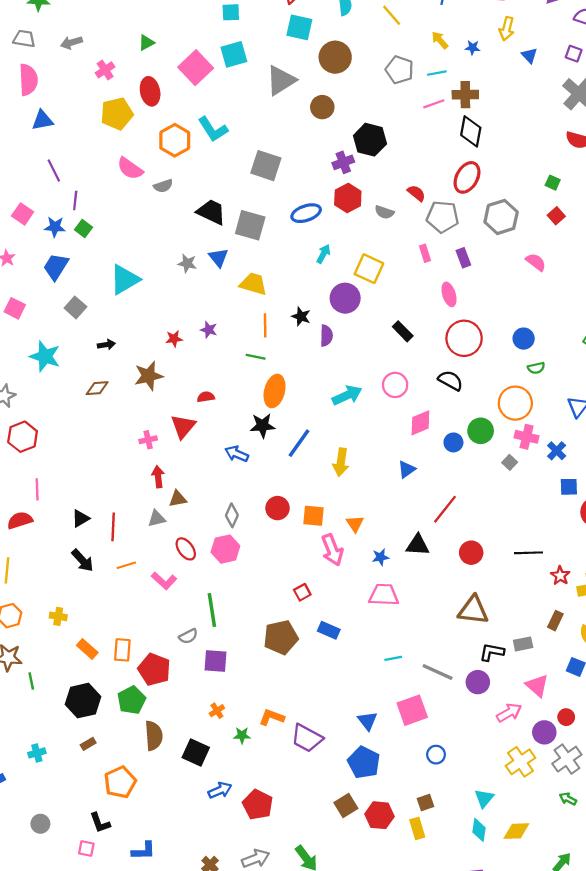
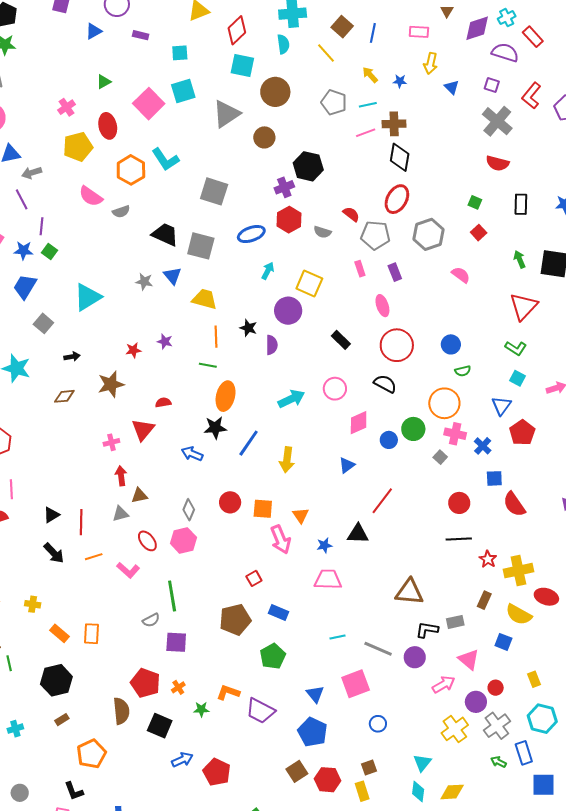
gray arrow: (71, 43) -> (32, 173), moved
red circle: (471, 553) -> (459, 503), moved
red pentagon: (154, 669) -> (145, 683), moved
green pentagon: (132, 700) -> (273, 656), moved

